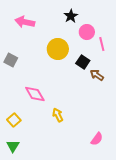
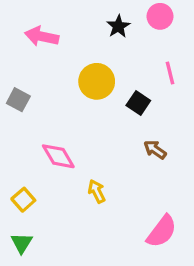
pink circle: (87, 32) -> (160, 16), moved
brown arrow: (97, 75) -> (155, 150), moved
pink semicircle: (97, 139) -> (162, 231), size x1.5

